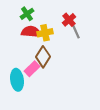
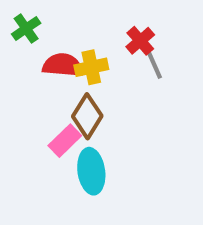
green cross: (27, 14) -> (26, 29), moved
cyan ellipse: (17, 80) -> (91, 171), moved

